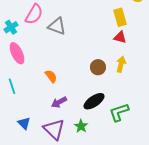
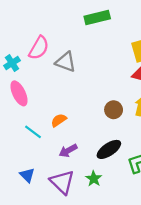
orange semicircle: (51, 76) -> (59, 120), turned -88
cyan line: (12, 86) -> (33, 132), moved, turned -35

